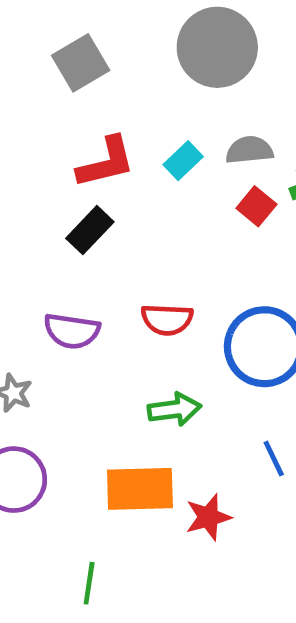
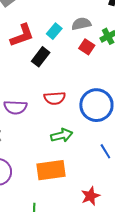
black rectangle: (90, 230) -> (41, 57), moved
red star: (208, 517) -> (90, 196), moved

